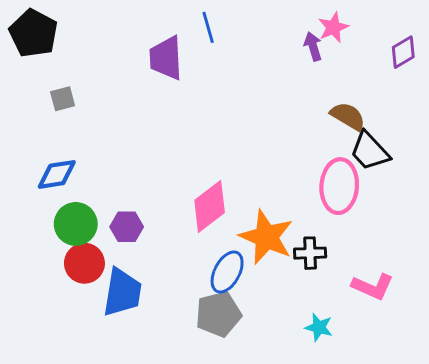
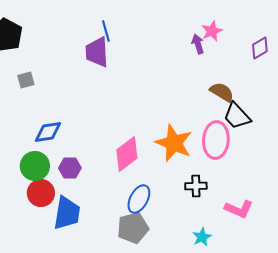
blue line: (208, 27) -> (106, 31), moved
blue diamond: (57, 174) -> (48, 132), moved
orange star: (266, 237) -> (174, 143), moved
cyan star: (319, 327) -> (202, 237), turned 30

